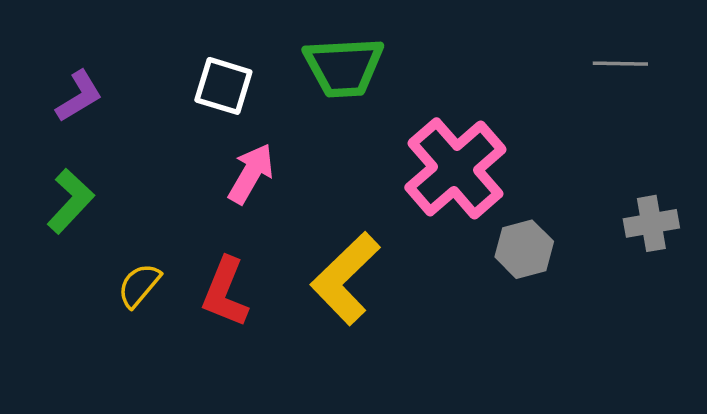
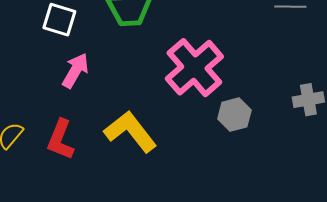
yellow L-shape: (345, 278) -> (130, 132), turned 96

